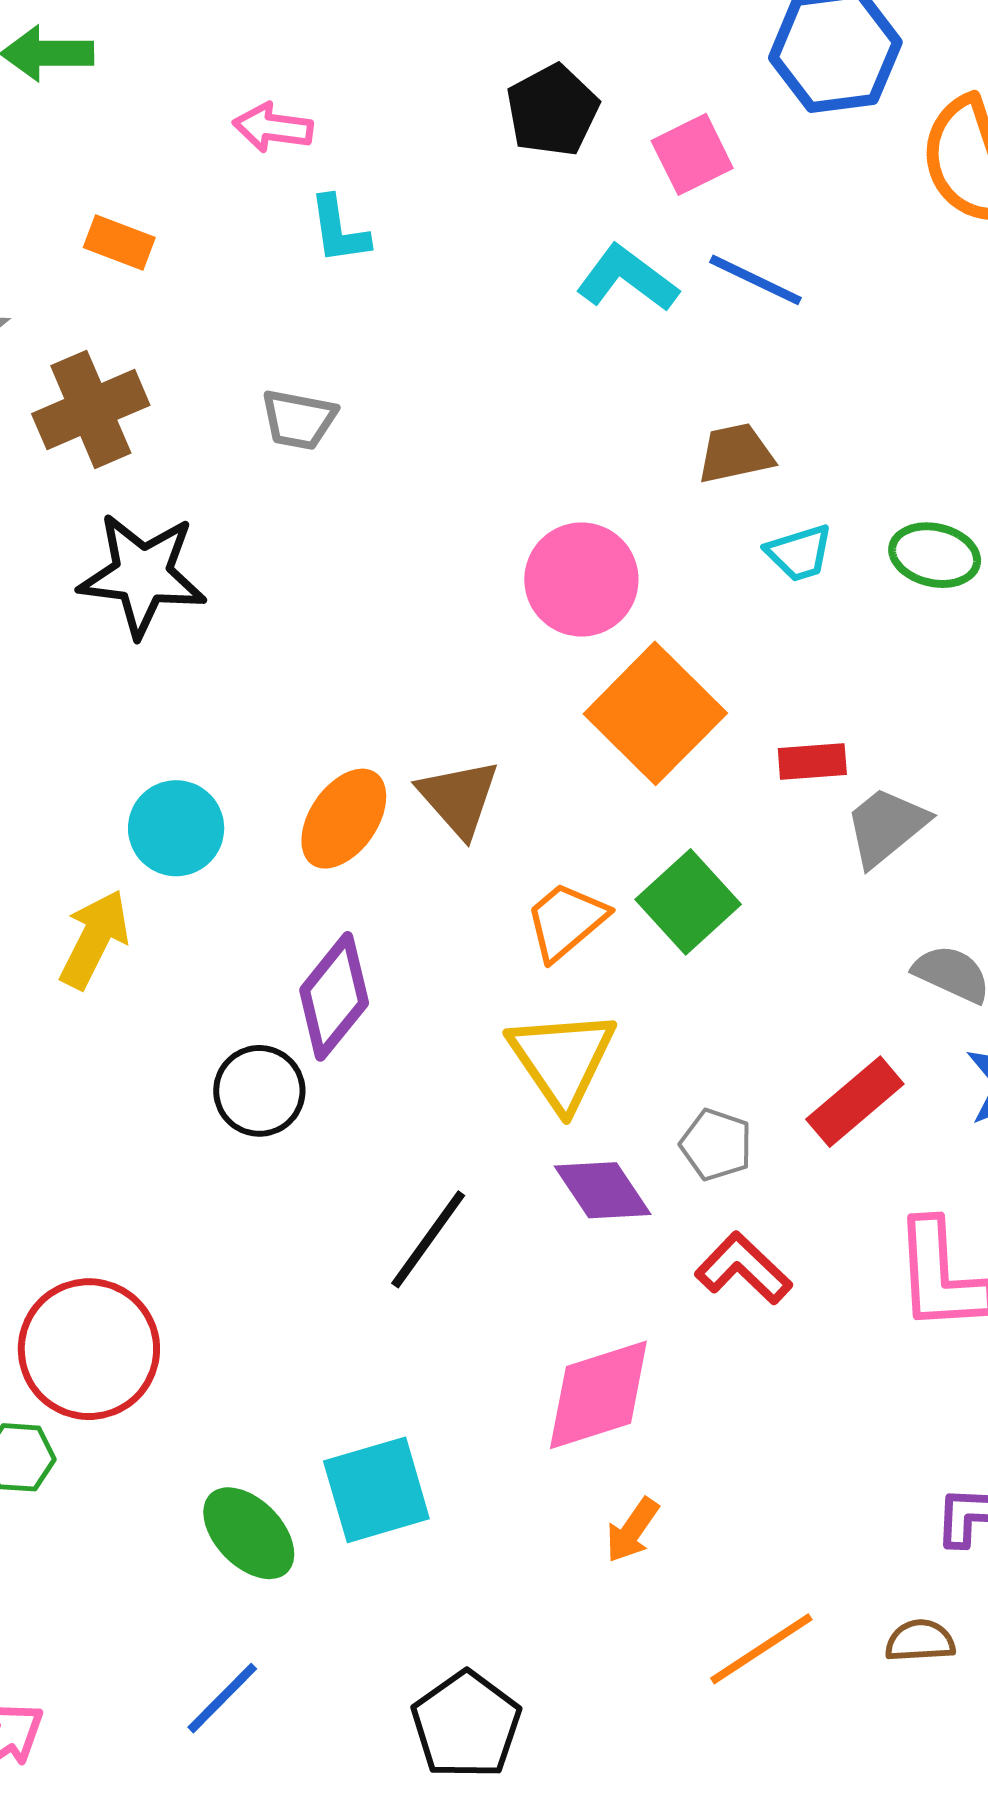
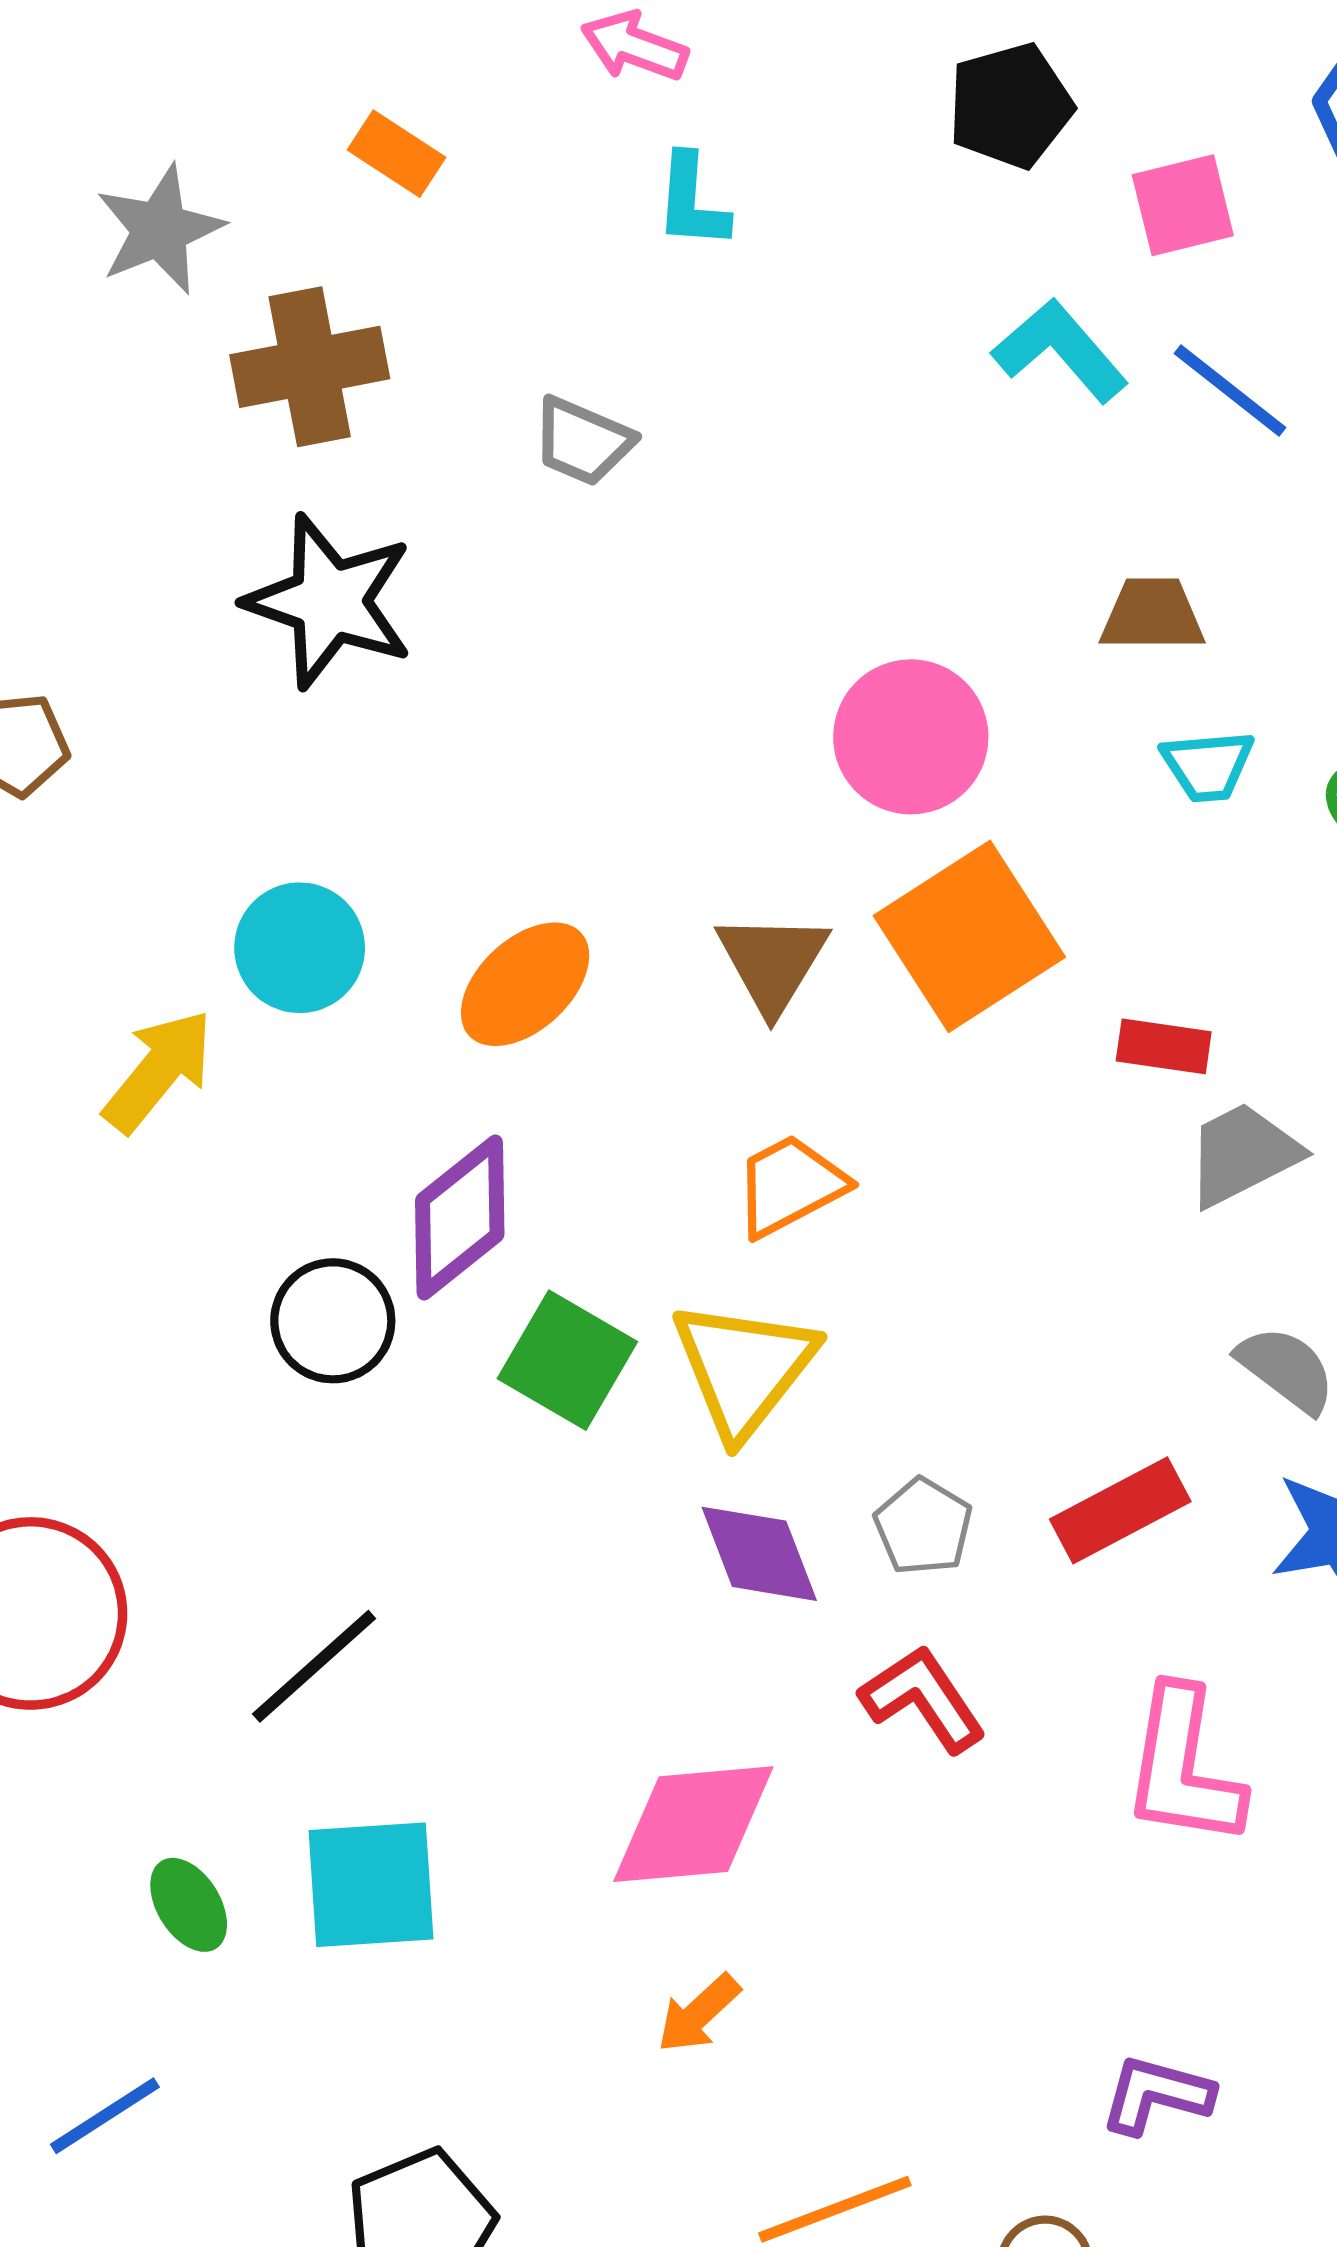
brown triangle: (459, 798) -> (772, 962), moved
green square: (688, 902) -> (567, 1360), moved, turned -30
black line: (428, 1239) -> (314, 1666), moved
green ellipse: (249, 1533) -> (189, 1905), size x0.7

